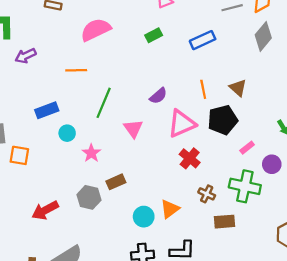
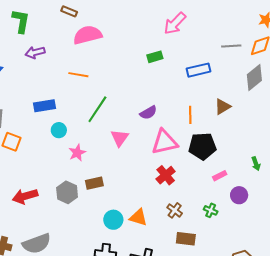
pink semicircle: (96, 30) -> (87, 35), moved
brown triangle: (238, 88) -> (223, 107), moved, turned 36
green cross: (245, 186) -> (211, 210), size x0.5
orange triangle: (170, 209) -> (138, 217), turned 42

